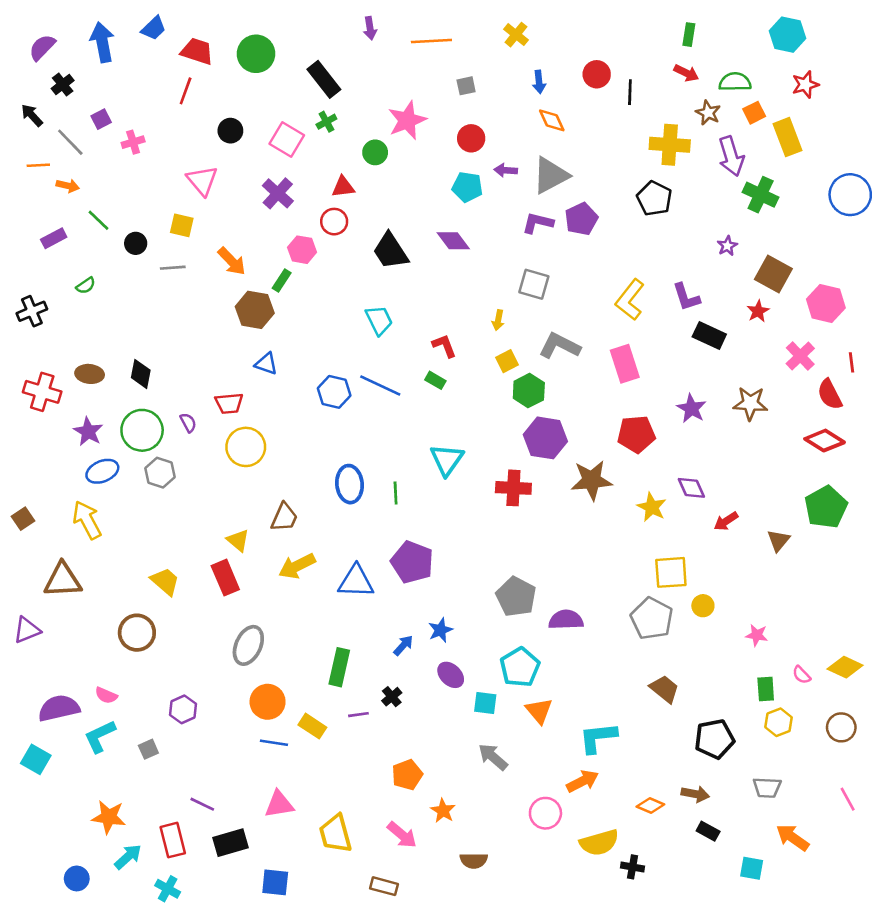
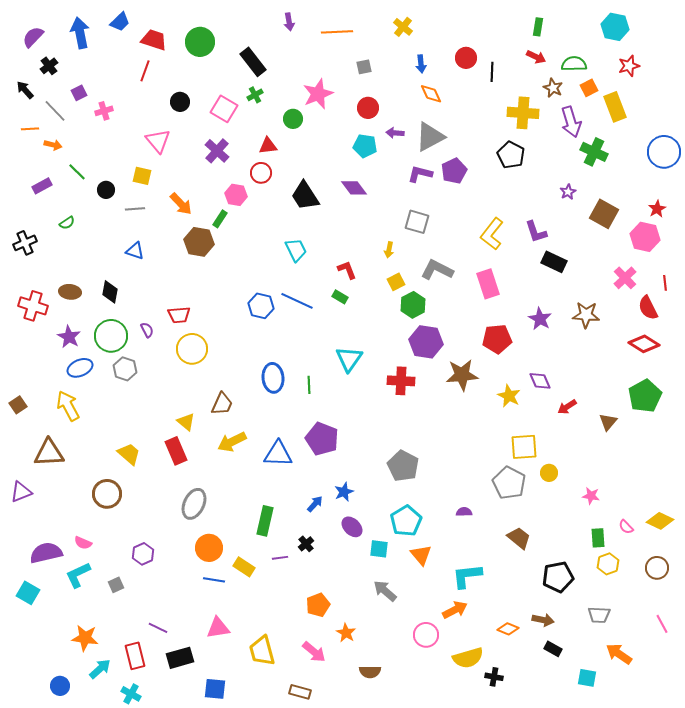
red star: (758, 311) -> (657, 209), moved
blue triangle: (266, 364) -> (135, 251), moved
purple semicircle: (566, 620) -> (464, 512), moved, size x0.6

